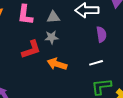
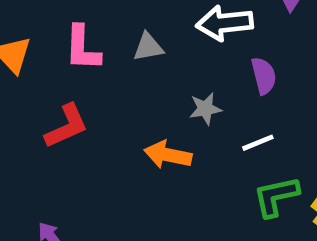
gray star: (51, 37) -> (205, 109), moved
red L-shape: (31, 50) -> (67, 126), moved

